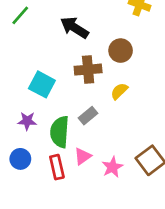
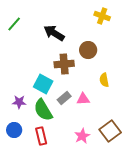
cyan square: (42, 84) -> (43, 84), moved
yellow semicircle: (119, 91) -> (104, 80), moved, turned -56
green semicircle: (60, 132) -> (43, 110), turned -35
pink triangle: (83, 156) -> (83, 99), moved, turned 32

